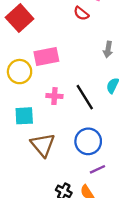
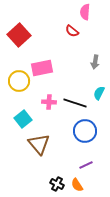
black line: (85, 97) -> (75, 103), turned -40
cyan square: (24, 116) -> (23, 119), turned -36
blue circle: (88, 141) -> (85, 131), moved

